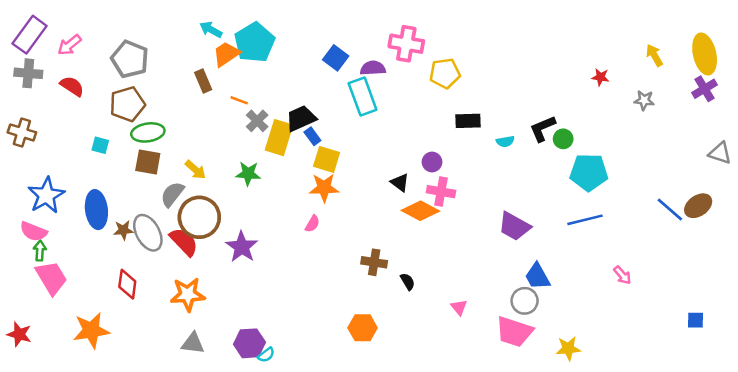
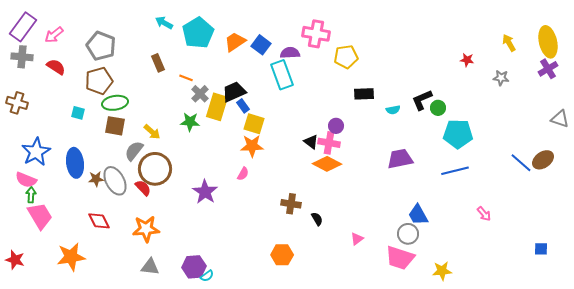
orange trapezoid: (226, 54) -> (235, 42), moved
green star: (248, 174) -> (190, 122), moved
pink cross: (441, 192) -> (329, 143), moved
purple trapezoid: (514, 226) -> (400, 159), moved, turned 140
red semicircle: (184, 242) -> (143, 188), size x0.7
purple star: (242, 247) -> (205, 192), moved
red diamond: (127, 284) -> (99, 221), turned -35
pink triangle: (459, 307) -> (357, 239), turned 32

